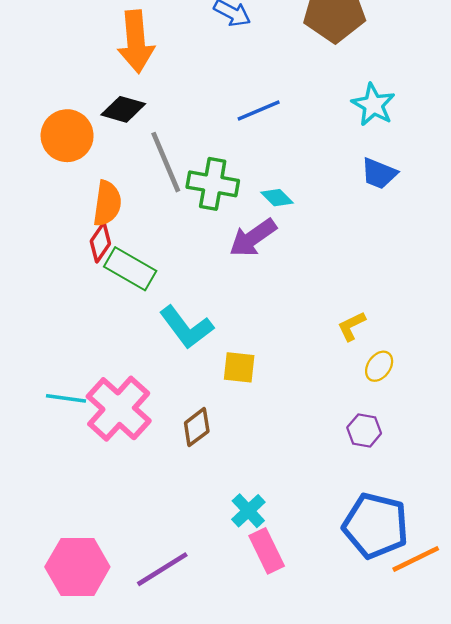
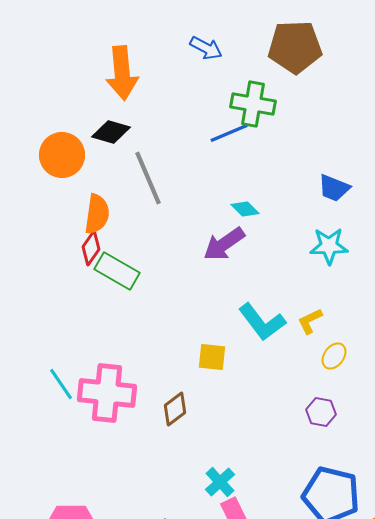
cyan star: (373, 105) -> (329, 246), moved, turned -30
green cross: (213, 184) -> (253, 104), moved
cyan L-shape: (186, 327) -> (262, 322), moved
cyan line: (66, 398) -> (61, 384), turned 48
pink cross: (119, 409) -> (107, 393), turned -36

